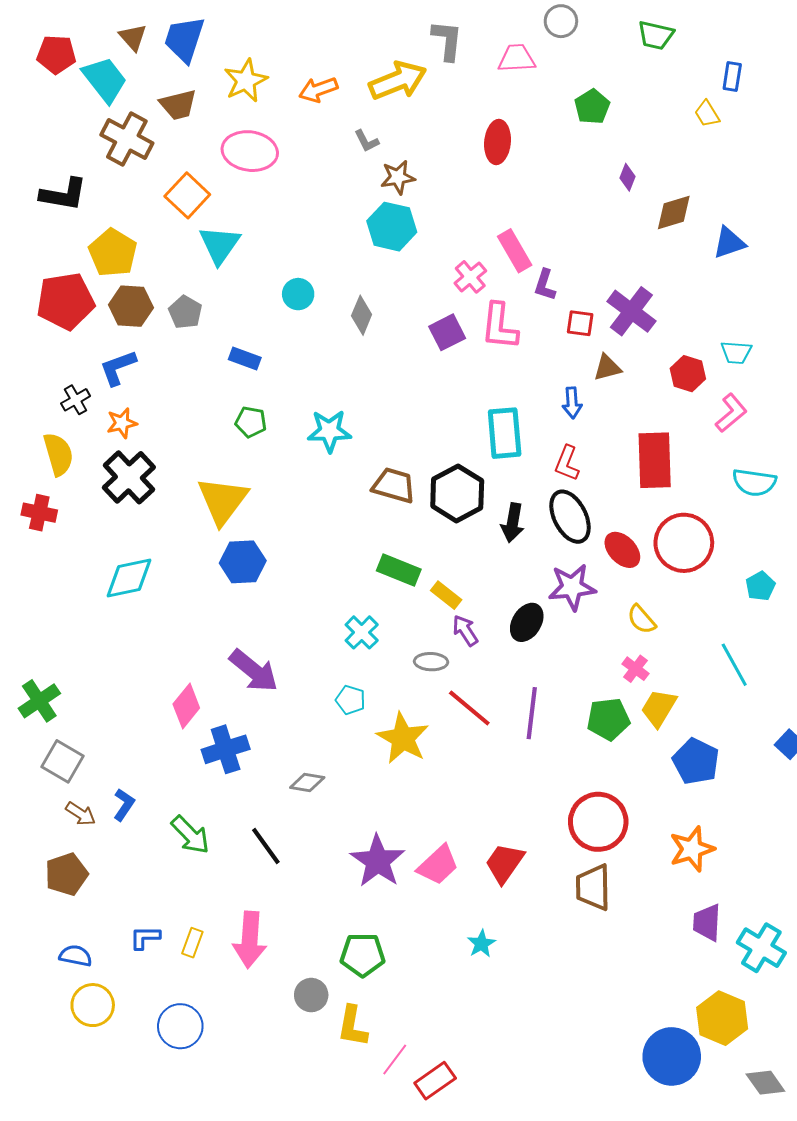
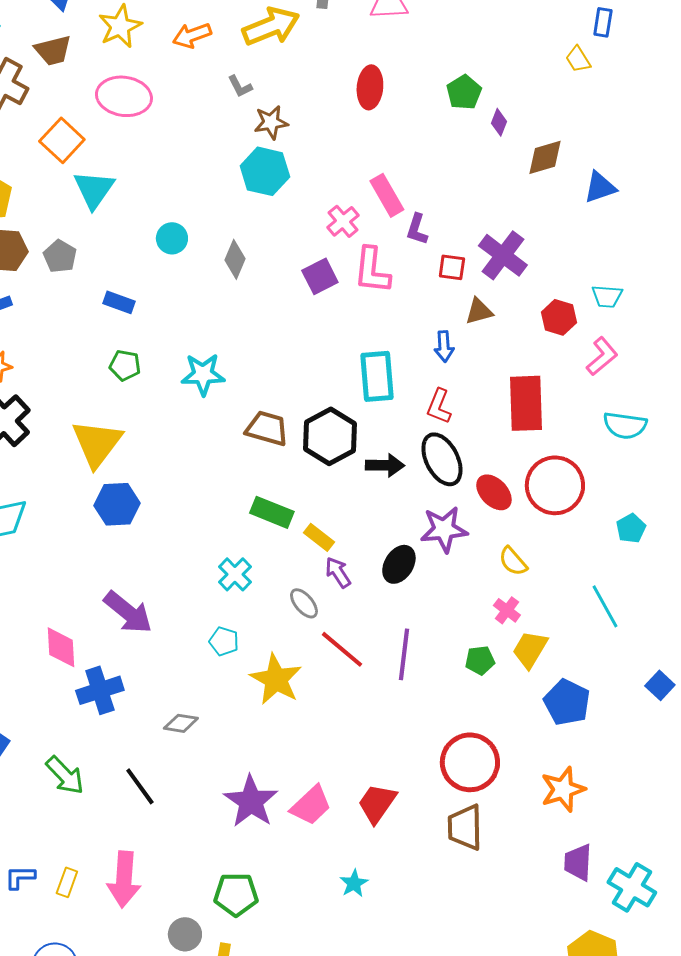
green pentagon: (592, 107) -> (464, 92), moved
black arrow: (513, 523) -> (385, 465), turned -99
gray ellipse: (431, 662) -> (304, 603), turned 48
pink diamond: (186, 706) -> (61, 647), turned -42
green pentagon: (608, 719) -> (480, 660), size x0.7

